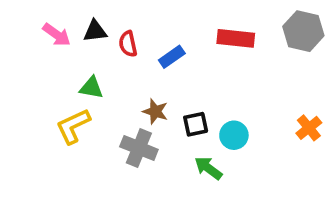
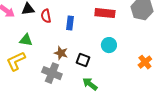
blue rectangle: (172, 57) -> (70, 23), turned -48
black square: (196, 124) -> (83, 60), turned 32
cyan circle: (234, 135) -> (109, 45), moved

